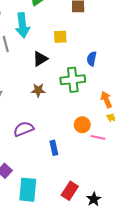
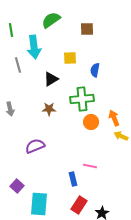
blue semicircle: (92, 59) -> (95, 70), moved
orange circle: (82, 125) -> (91, 122), moved
pink line: (98, 137) -> (90, 166), moved
blue rectangle: (54, 148) -> (73, 179), moved

